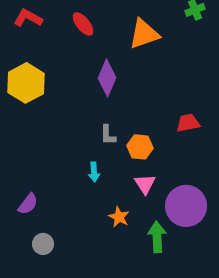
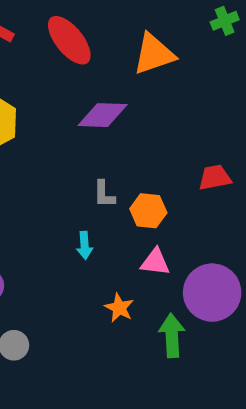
red ellipse: (83, 24) -> (69, 40), size x1.5
purple diamond: (107, 78) -> (103, 115), turned 69
pink triangle: (145, 184) -> (155, 262), turned -50

